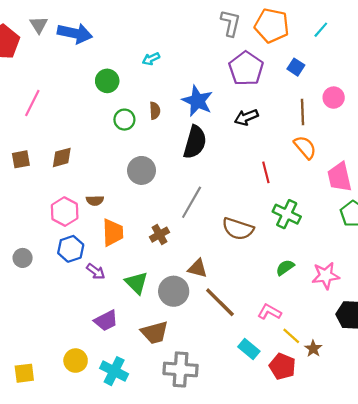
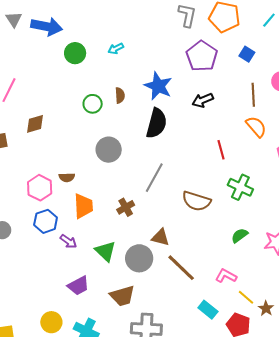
green circle: (107, 81) -> (75, 53), moved
brown diamond: (62, 157) -> (35, 124), moved

